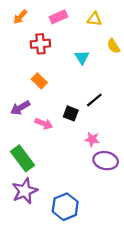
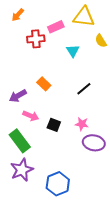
pink rectangle: (58, 17) -> (56, 27), moved
yellow triangle: (94, 19) -> (84, 17), size x1.6
orange rectangle: (39, 81) -> (44, 84), moved
black square: (71, 113) -> (54, 125), moved
pink arrow: (44, 124) -> (31, 116), moved

